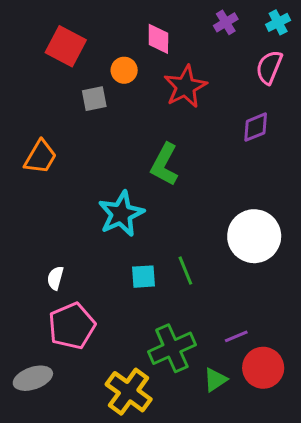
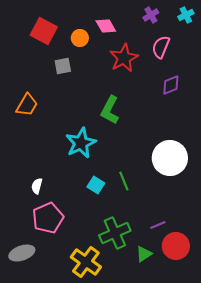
pink diamond: (158, 39) -> (106, 26), turned -30
pink semicircle: (269, 67) -> (161, 47), moved
orange circle: (124, 70) -> (80, 38), moved
cyan square: (144, 277) -> (96, 185), turned 36

